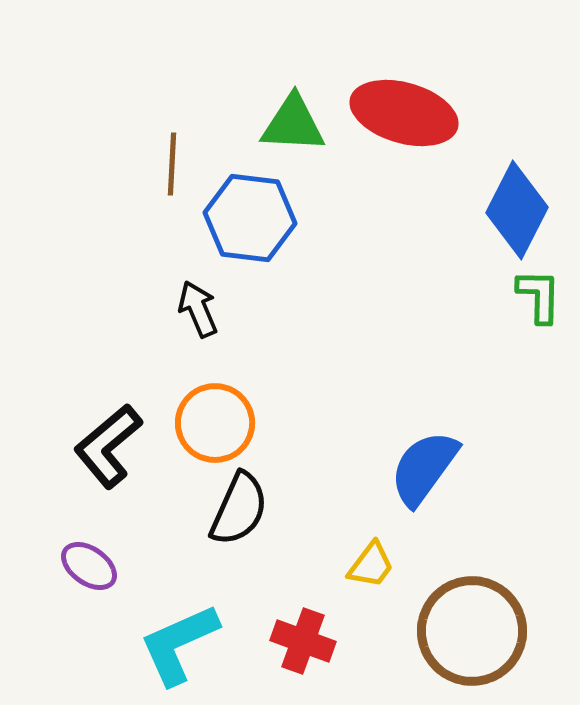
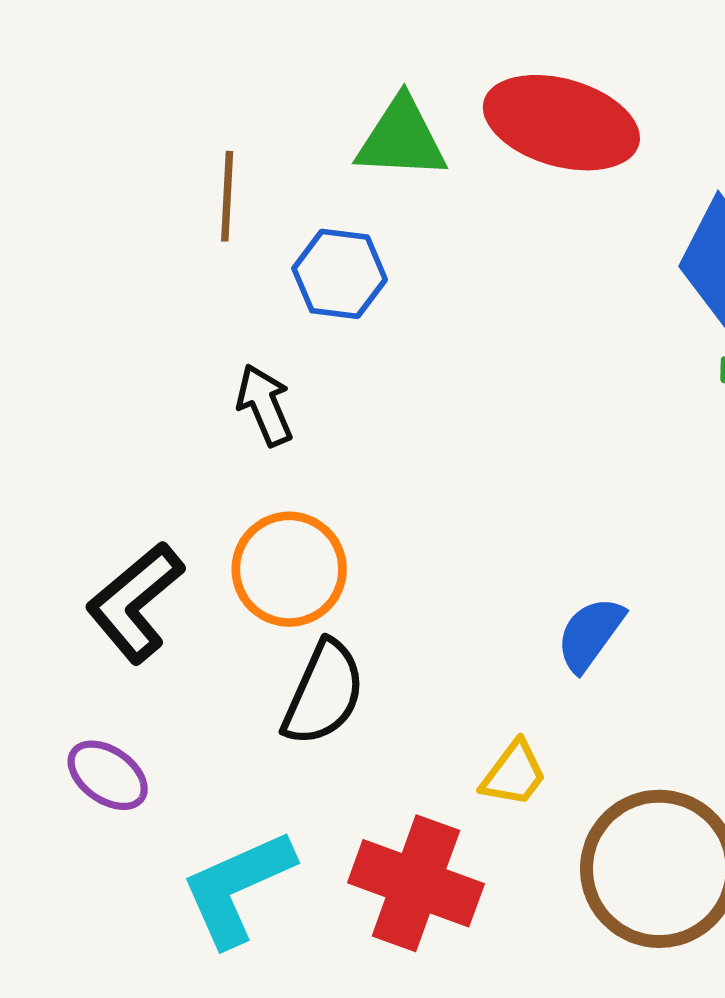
blue hexagon: (250, 218) -> (340, 274), size x0.7
blue semicircle: (424, 468) -> (590, 634), size x0.7
red cross: (303, 641) -> (416, 883), size x1.4

